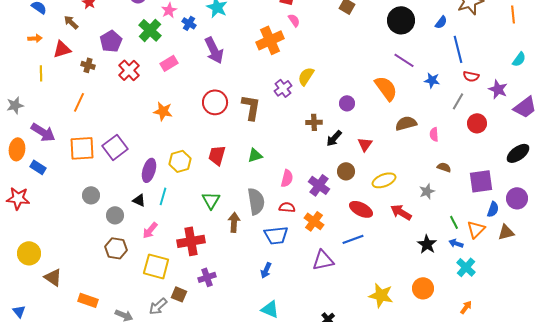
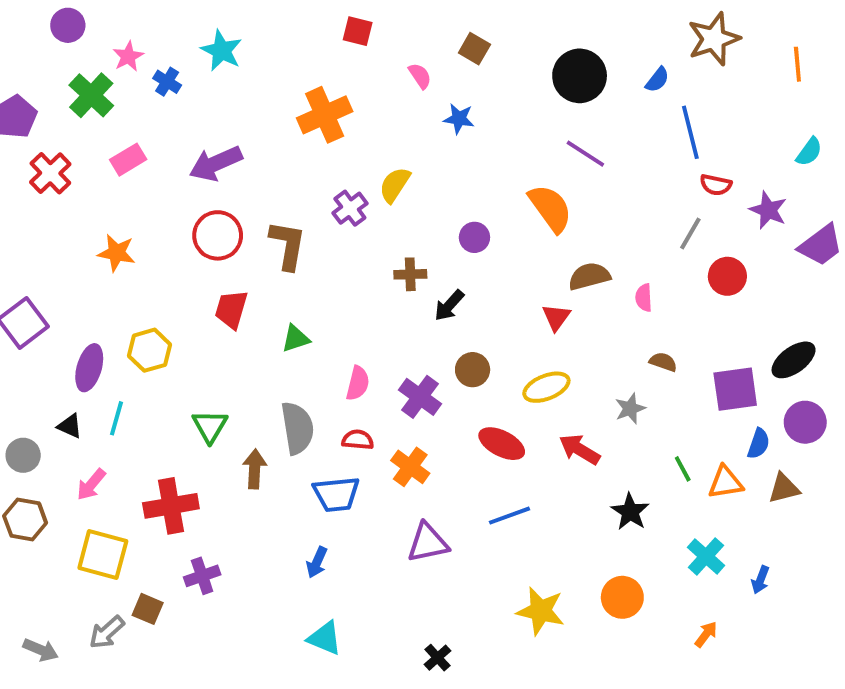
pink semicircle: (294, 20) -> (420, 76), moved
purple arrow: (214, 50) -> (216, 163), moved, turned 92
blue star: (432, 80) -> (459, 119), moved
red triangle: (365, 144) -> (556, 317), moved
black ellipse: (518, 153) -> (794, 360), moved
red trapezoid: (217, 155) -> (231, 309), moved
orange triangle: (476, 229) -> (725, 483), turned 36
blue line: (353, 239) -> (509, 516), moved
blue arrow: (456, 243) -> (760, 580), moved, turned -88

